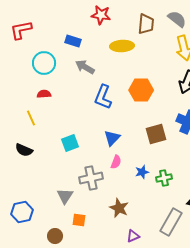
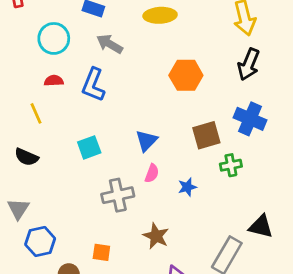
blue L-shape: (103, 97) -> (93, 85), moved
green cross: (164, 178) -> (231, 165), moved
gray triangle: (65, 196) -> (18, 209), moved
blue hexagon: (22, 212) -> (40, 241), moved

